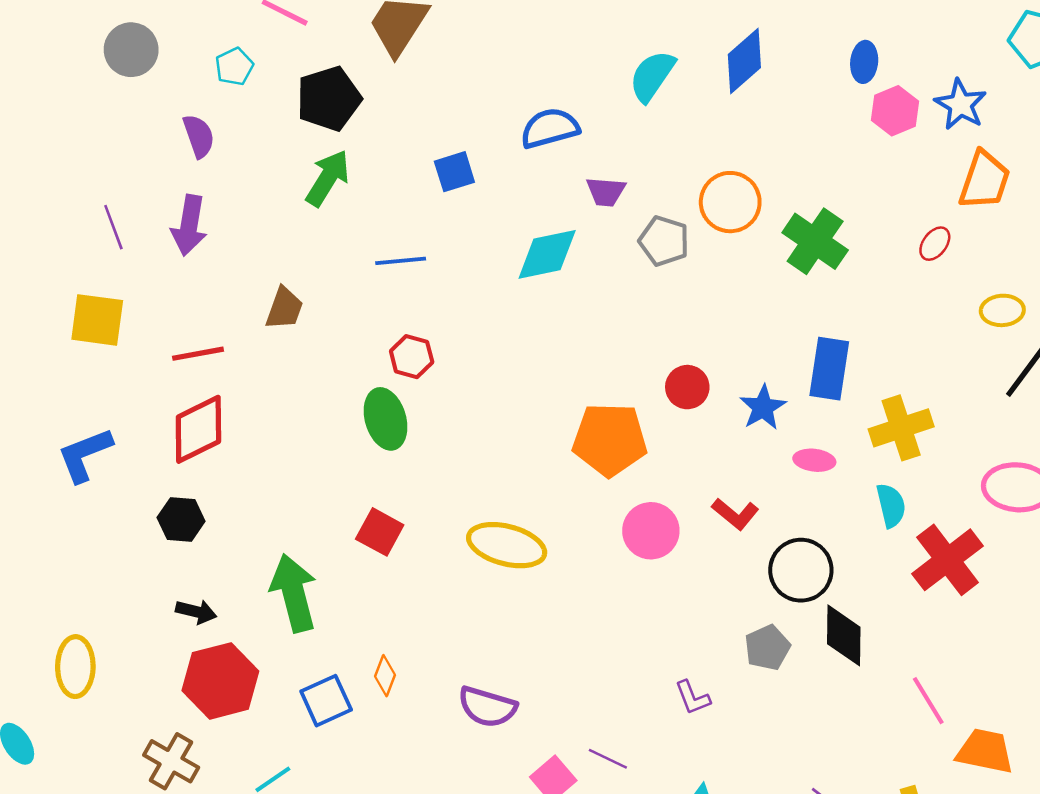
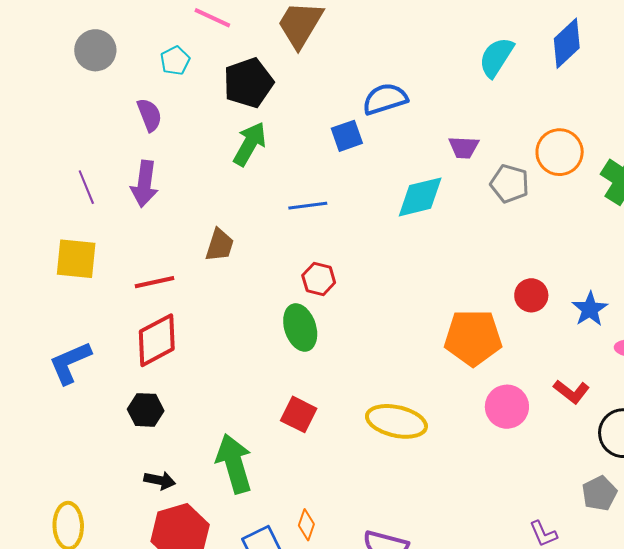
blue semicircle: (550, 128) -> (385, 99), moved

